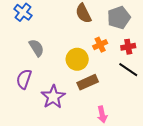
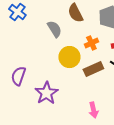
gray semicircle: (36, 48) -> (54, 29), moved
brown rectangle: (88, 82) -> (93, 69), moved

